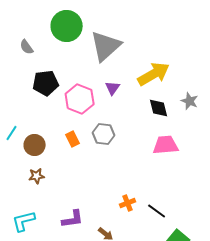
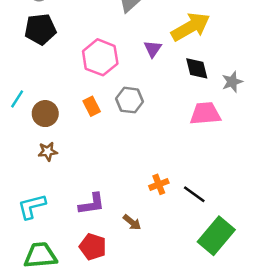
black pentagon: (46, 83) -> (40, 29), moved
purple triangle: (113, 88) -> (153, 49), moved
gray star: (190, 101) -> (232, 82), moved, turned 30

